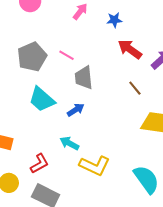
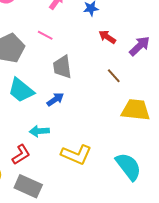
red arrow: (130, 49) -> (107, 37), size x0.7
pink line: (67, 55) -> (45, 35), moved
cyan arrow: (69, 143) -> (39, 131), moved, turned -30

